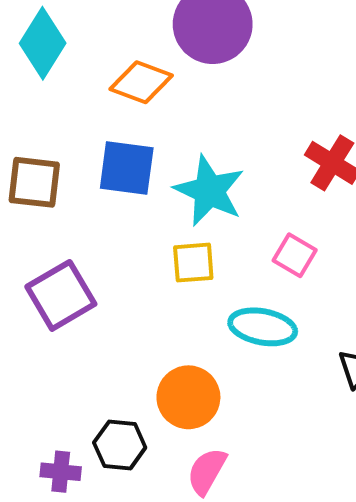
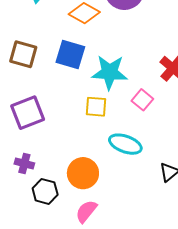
cyan star: (209, 191) -> (110, 72), turned -30
pink square: (295, 255) -> (142, 100), moved
purple cross: (61, 472) -> (24, 164), moved

